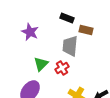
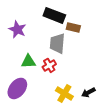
black rectangle: (67, 18) -> (54, 15), size x1.5
green triangle: (41, 64) -> (28, 61), turned 42

